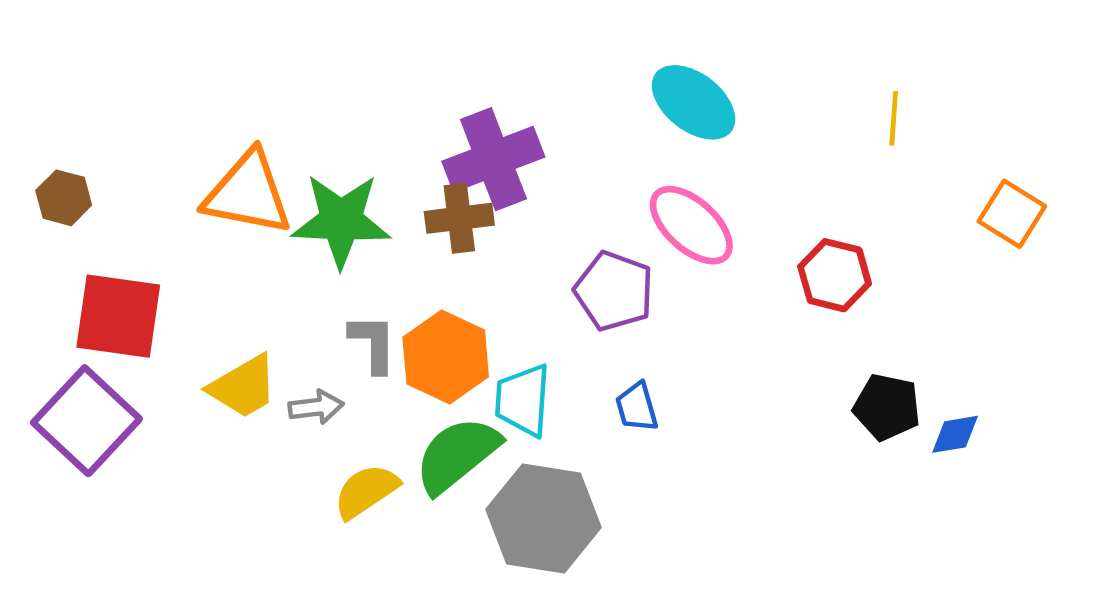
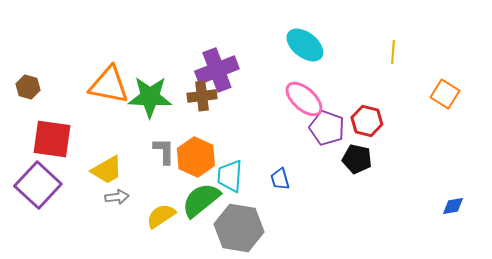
purple pentagon: (614, 291) -> (327, 128), moved
gray arrow: (316, 407) -> (117, 197), moved
black pentagon: (887, 407) -> (357, 159), moved
blue diamond: (955, 434) -> (453, 206), moved

